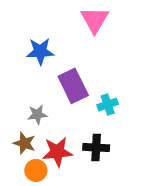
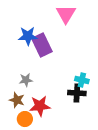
purple rectangle: (73, 86) -> (42, 45), moved
cyan cross: (108, 104) -> (82, 80), moved, turned 32
black cross: (96, 148) -> (77, 93), moved

